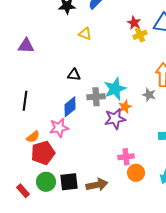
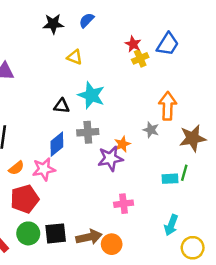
cyan star: (115, 89) -> (91, 95), moved, turned -30
orange semicircle: (33, 137) -> (16, 168), moved
orange circle: (136, 173) -> (112, 244), moved

